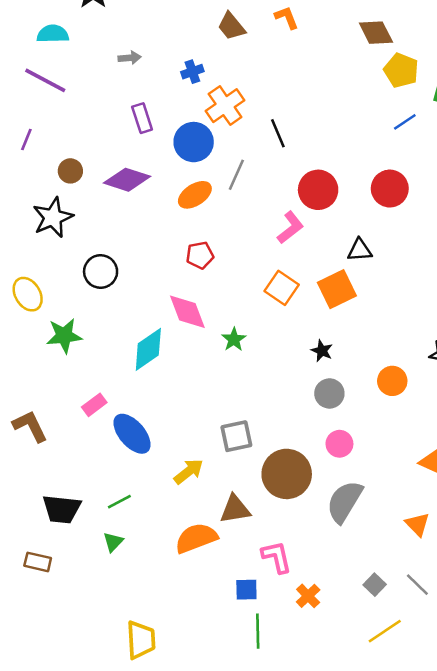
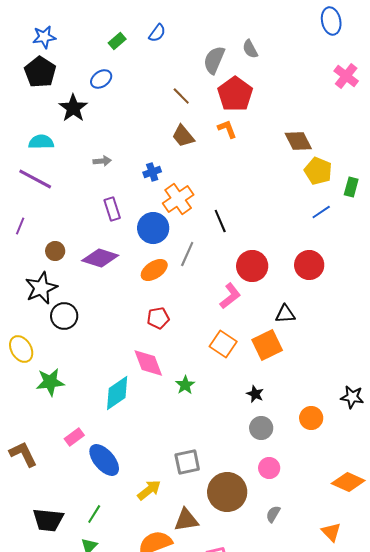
black circle: (101, 272) -> (64, 316), moved
green line: (119, 502) -> (94, 514), turned -30
gray semicircle: (344, 502) -> (273, 514), size x0.5

